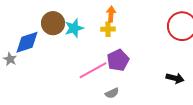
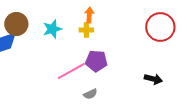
brown circle: (53, 23) -> (16, 24), moved
purple pentagon: (118, 60) -> (96, 61), turned 30

